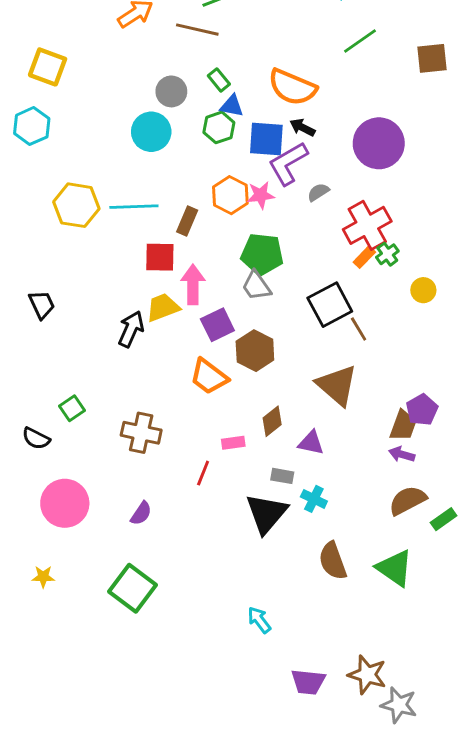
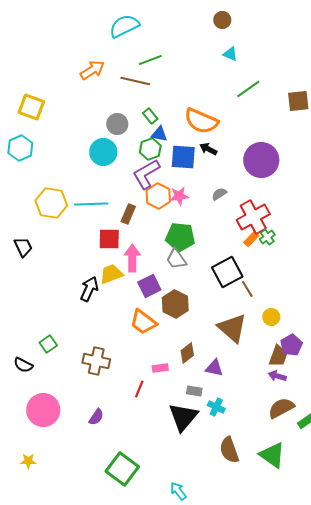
purple L-shape: (288, 163) -> (146, 174), moved
yellow circle: (423, 290) -> (271, 317), moved
black trapezoid: (42, 305) -> (23, 247), moved
green square: (132, 588) -> (122, 469), moved

